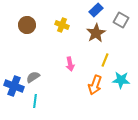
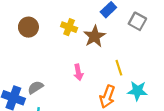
brown star: (96, 33) -> (95, 36), moved
yellow line: (105, 60) -> (119, 68), turned -40

